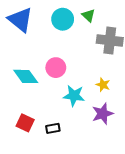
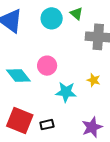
purple star: (103, 114) -> (92, 127), moved
red square: (25, 123) -> (20, 120), size x1.5

